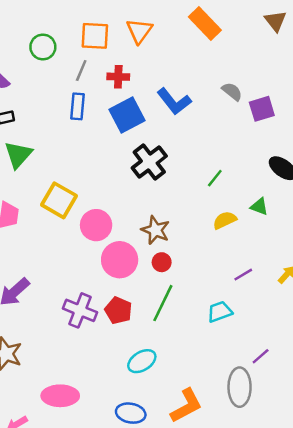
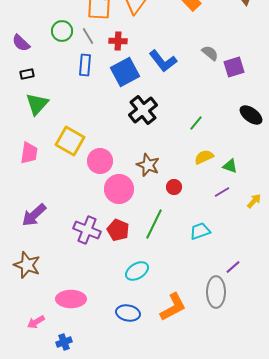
green circle: (43, 47) -> (62, 31), moved
gray line: (81, 70) -> (88, 36), turned -54
green triangle: (259, 207) -> (230, 166), moved
red circle: (162, 262) -> (174, 187), moved
purple line: (243, 275) -> (222, 192), moved

